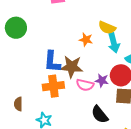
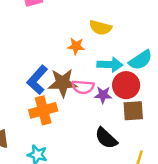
cyan arrow: (114, 43) -> (110, 65), moved, turned -66
blue L-shape: (52, 62) -> (37, 80), turned 45
pink semicircle: (85, 85) -> (83, 87), moved

